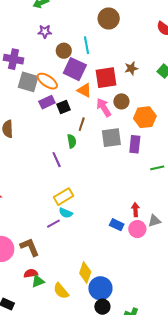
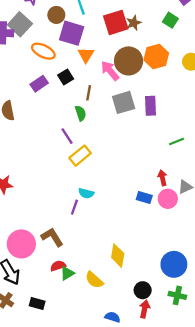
red square: (106, 78) -> (116, 22), moved
gray square: (28, 82) -> (20, 24), moved, turned 35
orange triangle: (84, 90) -> (86, 55), turned 42
brown circle: (121, 101) -> (129, 61), size x1.6
purple rectangle: (47, 102) -> (39, 84), moved
orange hexagon: (145, 117) -> (156, 56), moved
green line: (157, 168) -> (177, 142), moved
yellow rectangle: (63, 197) -> (80, 156), moved
purple line: (53, 224) -> (74, 207), turned -32
blue circle: (100, 288) -> (174, 264), moved

